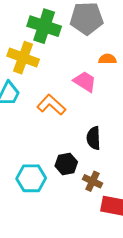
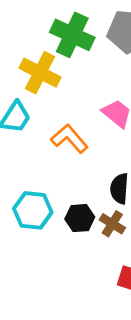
cyan hexagon: (31, 178) -> (33, 210), moved
brown cross: (92, 181) -> (112, 224), moved

